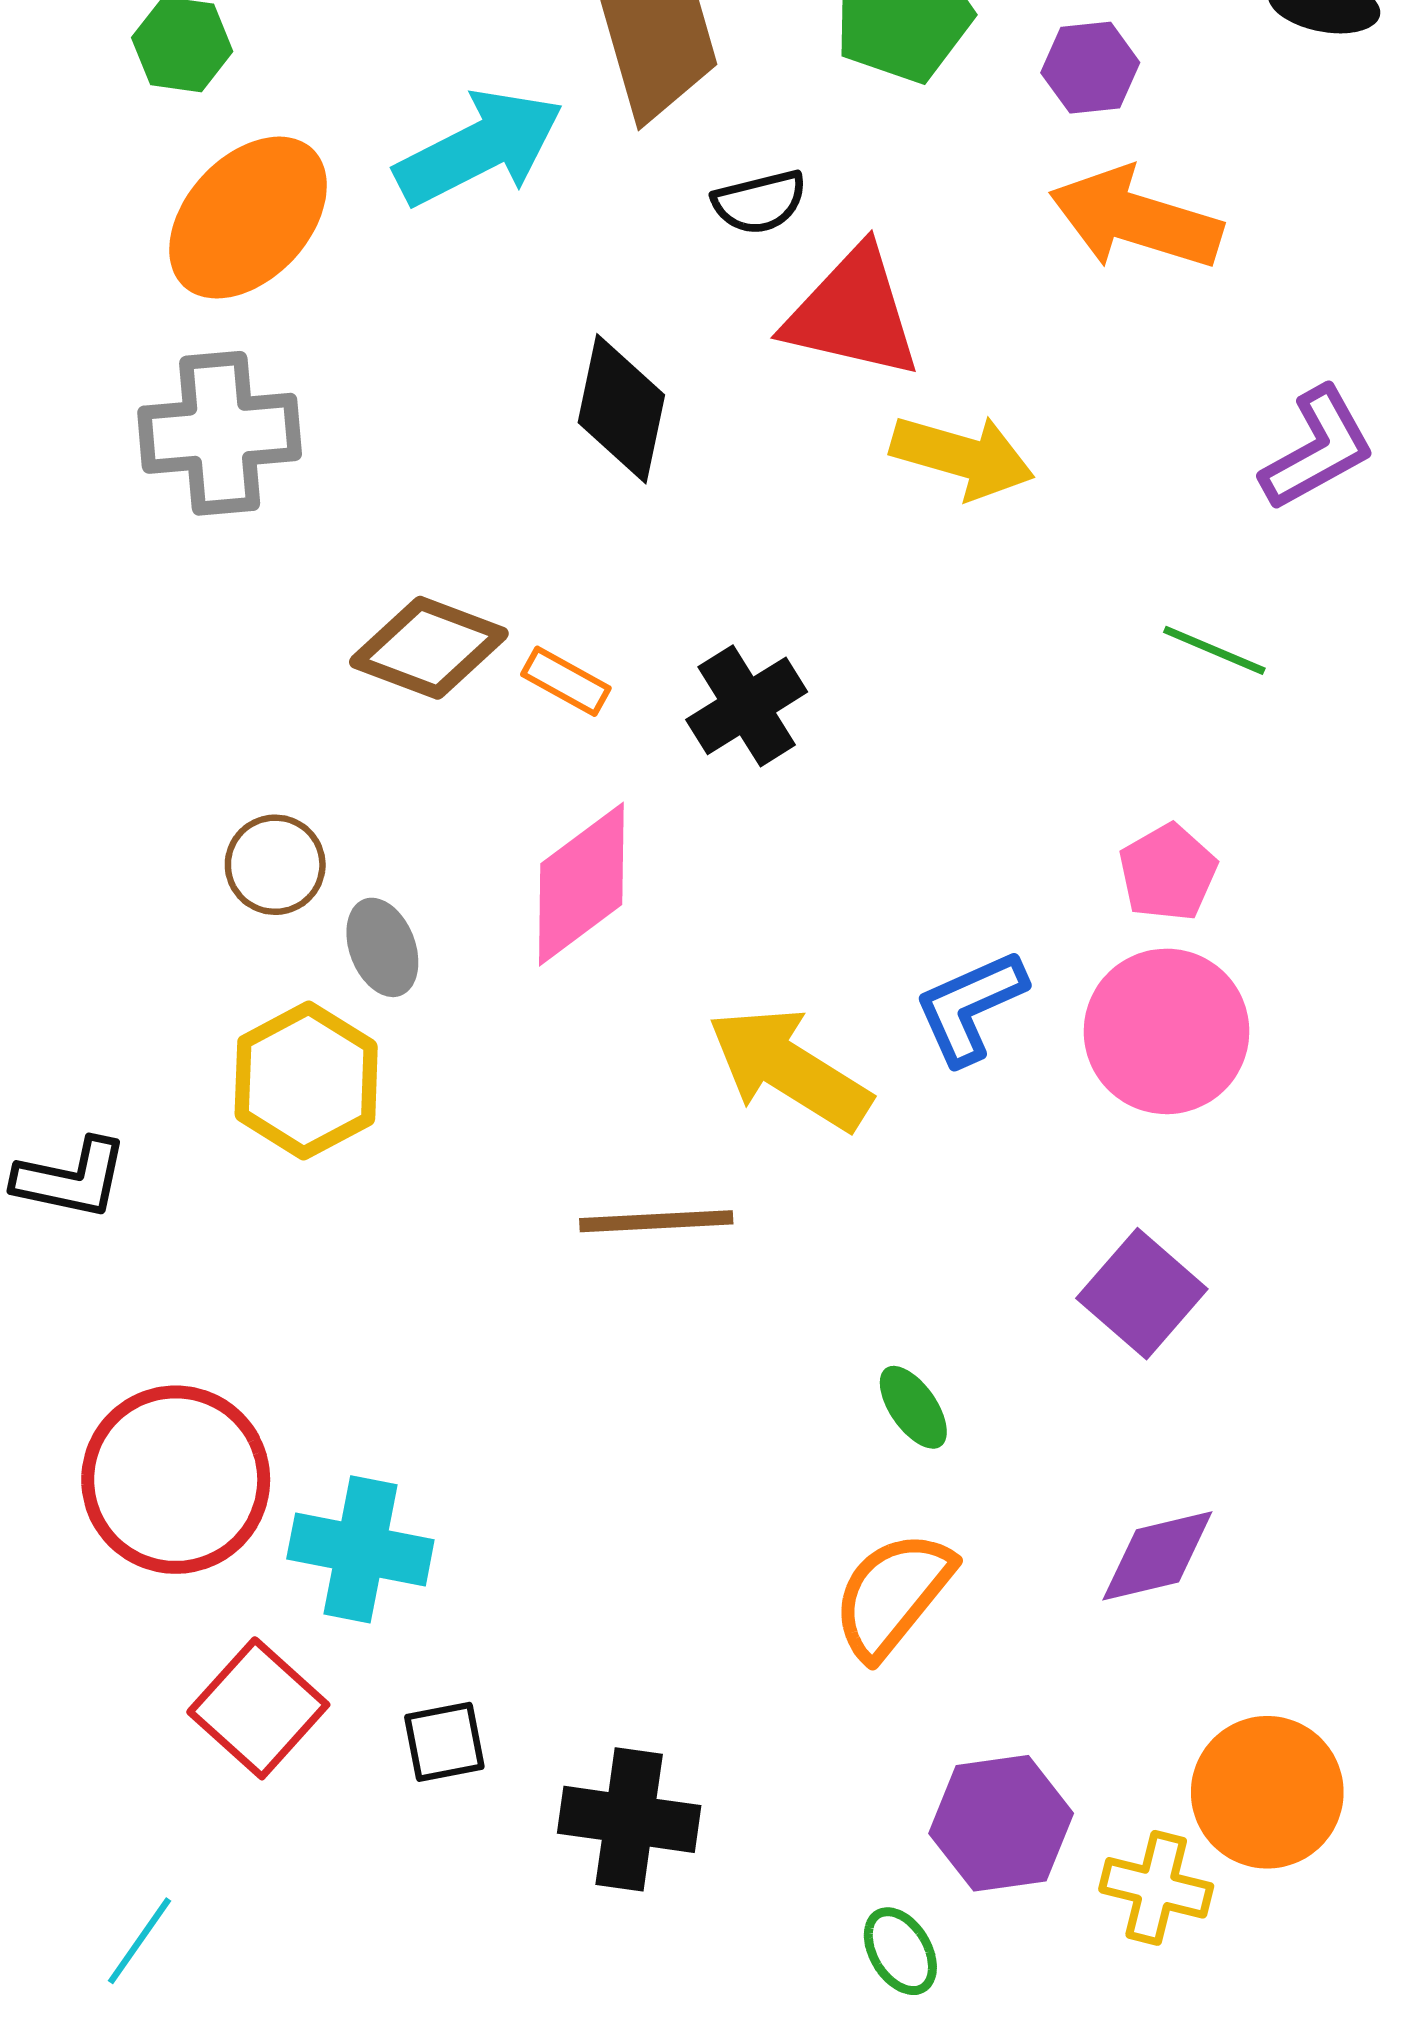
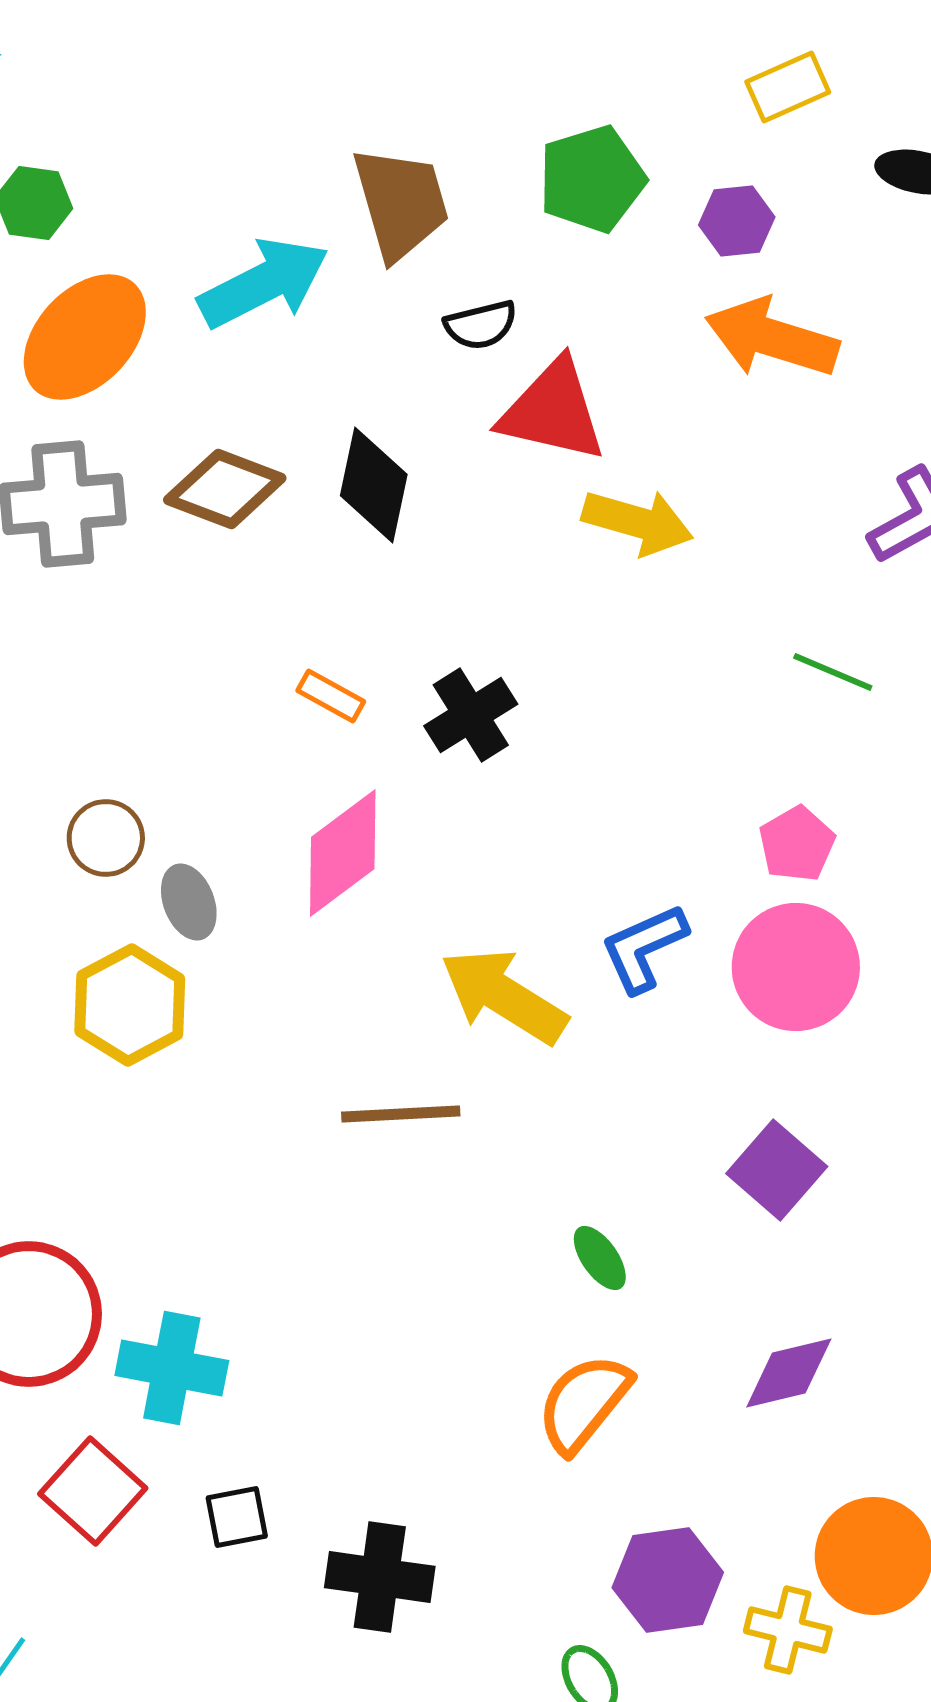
brown diamond: (429, 648) -> (225, 489), moved

